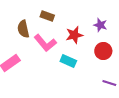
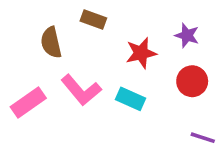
pink L-shape: (45, 43) -> (81, 90), moved

